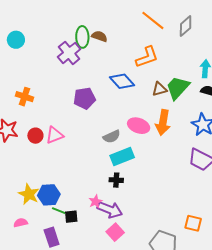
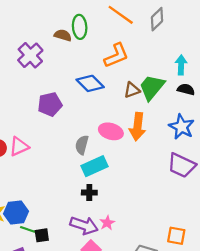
green ellipse: (82, 37) -> (80, 27), moved
gray semicircle: (112, 137) -> (82, 145), turned 132
pink star: (95, 201) -> (107, 223), moved

